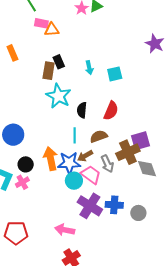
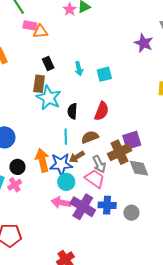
brown rectangle: (49, 71) -> (39, 84), moved
pink trapezoid: (91, 175) -> (95, 179), moved
pink arrow: (65, 230) -> (61, 203), moved

